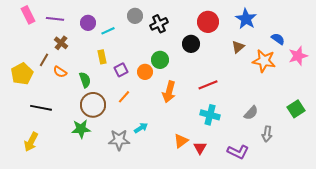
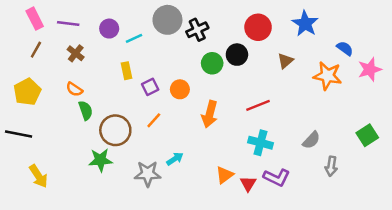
gray circle: (135, 16) -> (167, 20), size x1.5
brown triangle: (238, 47) -> (285, 61), moved
brown line: (44, 60) -> (36, 50), moved
green circle: (160, 60) -> (212, 63), moved
green semicircle: (85, 80) -> (86, 110), moved
black line: (41, 108) -> (19, 134), moved
yellow arrow: (31, 142) -> (38, 176), turned -60
purple L-shape: (238, 152) -> (277, 177), moved

